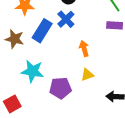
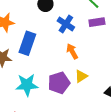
blue cross: (66, 19) -> (66, 24), moved
purple pentagon: (60, 88) -> (59, 83), moved

